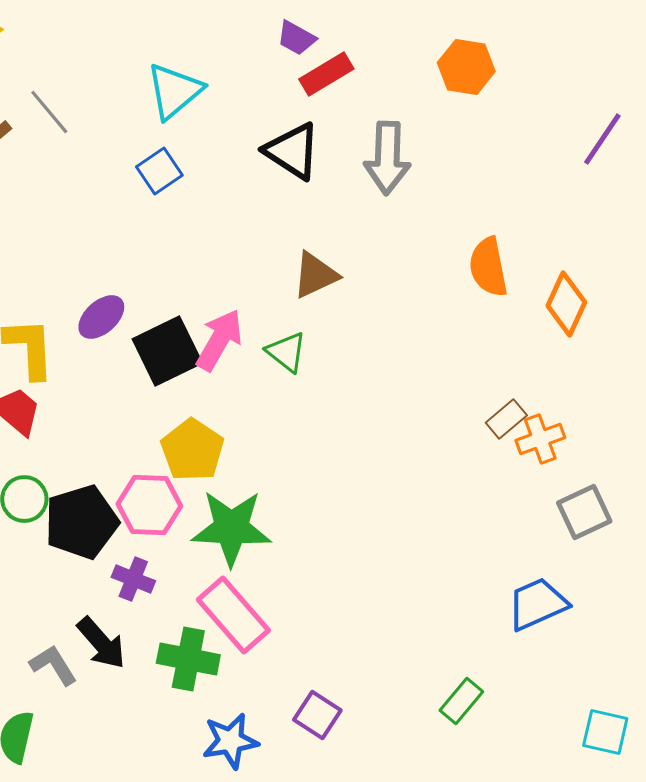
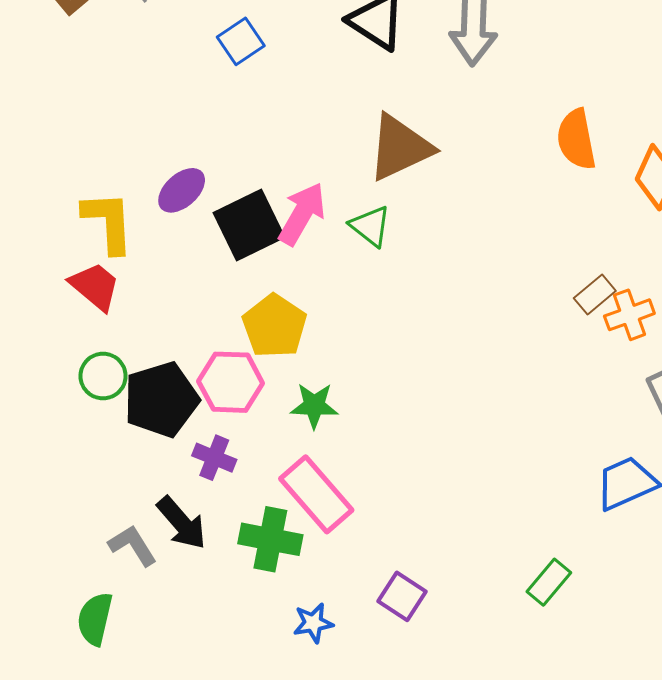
brown triangle: (315, 275) -> (400, 148), size x1.4
green star: (231, 528) -> (314, 406), size x0.6
blue star: (230, 741) -> (313, 623), size x0.7

